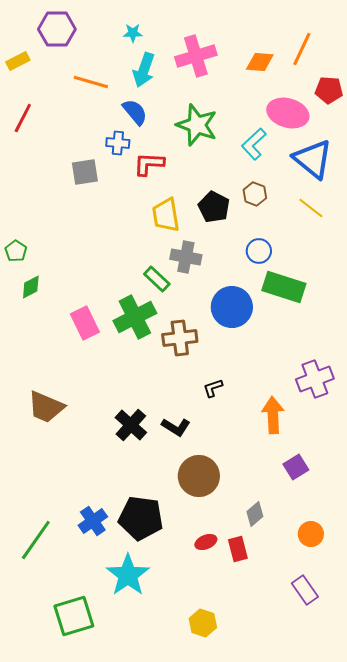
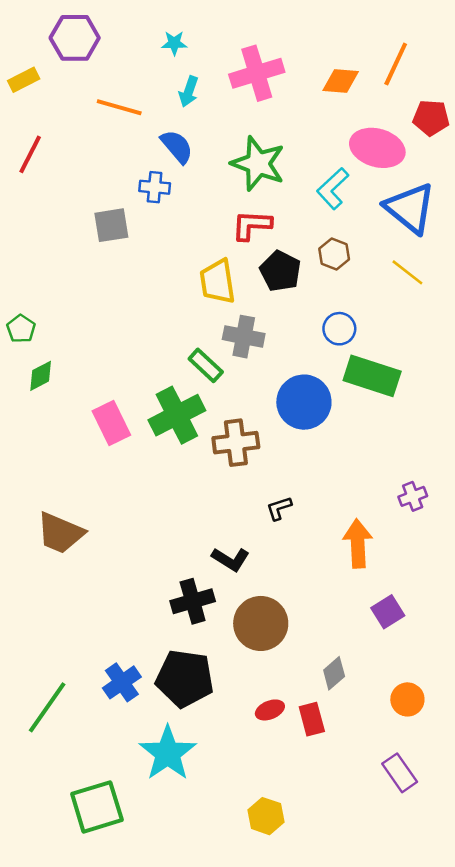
cyan arrow: (144, 70) -> (189, 92), size x0.7
red L-shape: (149, 164) -> (252, 225), moved
purple cross: (315, 379) -> (413, 496), size x0.6
black cross: (131, 425) -> (193, 601), moved, turned 32

